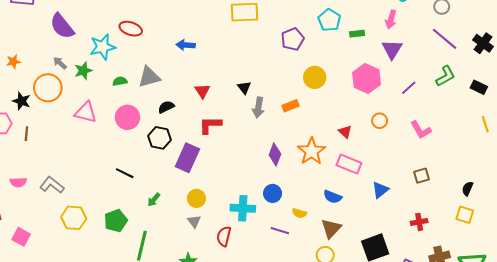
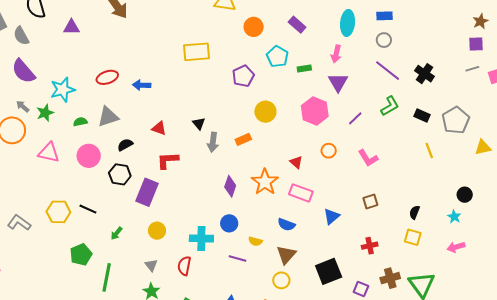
red ellipse: (131, 29) -> (107, 77), moved, turned -35
red triangle: (202, 91) -> (159, 128), turned -35
yellow hexagon: (74, 218) -> (58, 212), moved
gray triangle: (194, 221) -> (151, 265), moved

